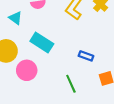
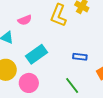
cyan rectangle: (42, 43) -> (37, 54), turned -55

